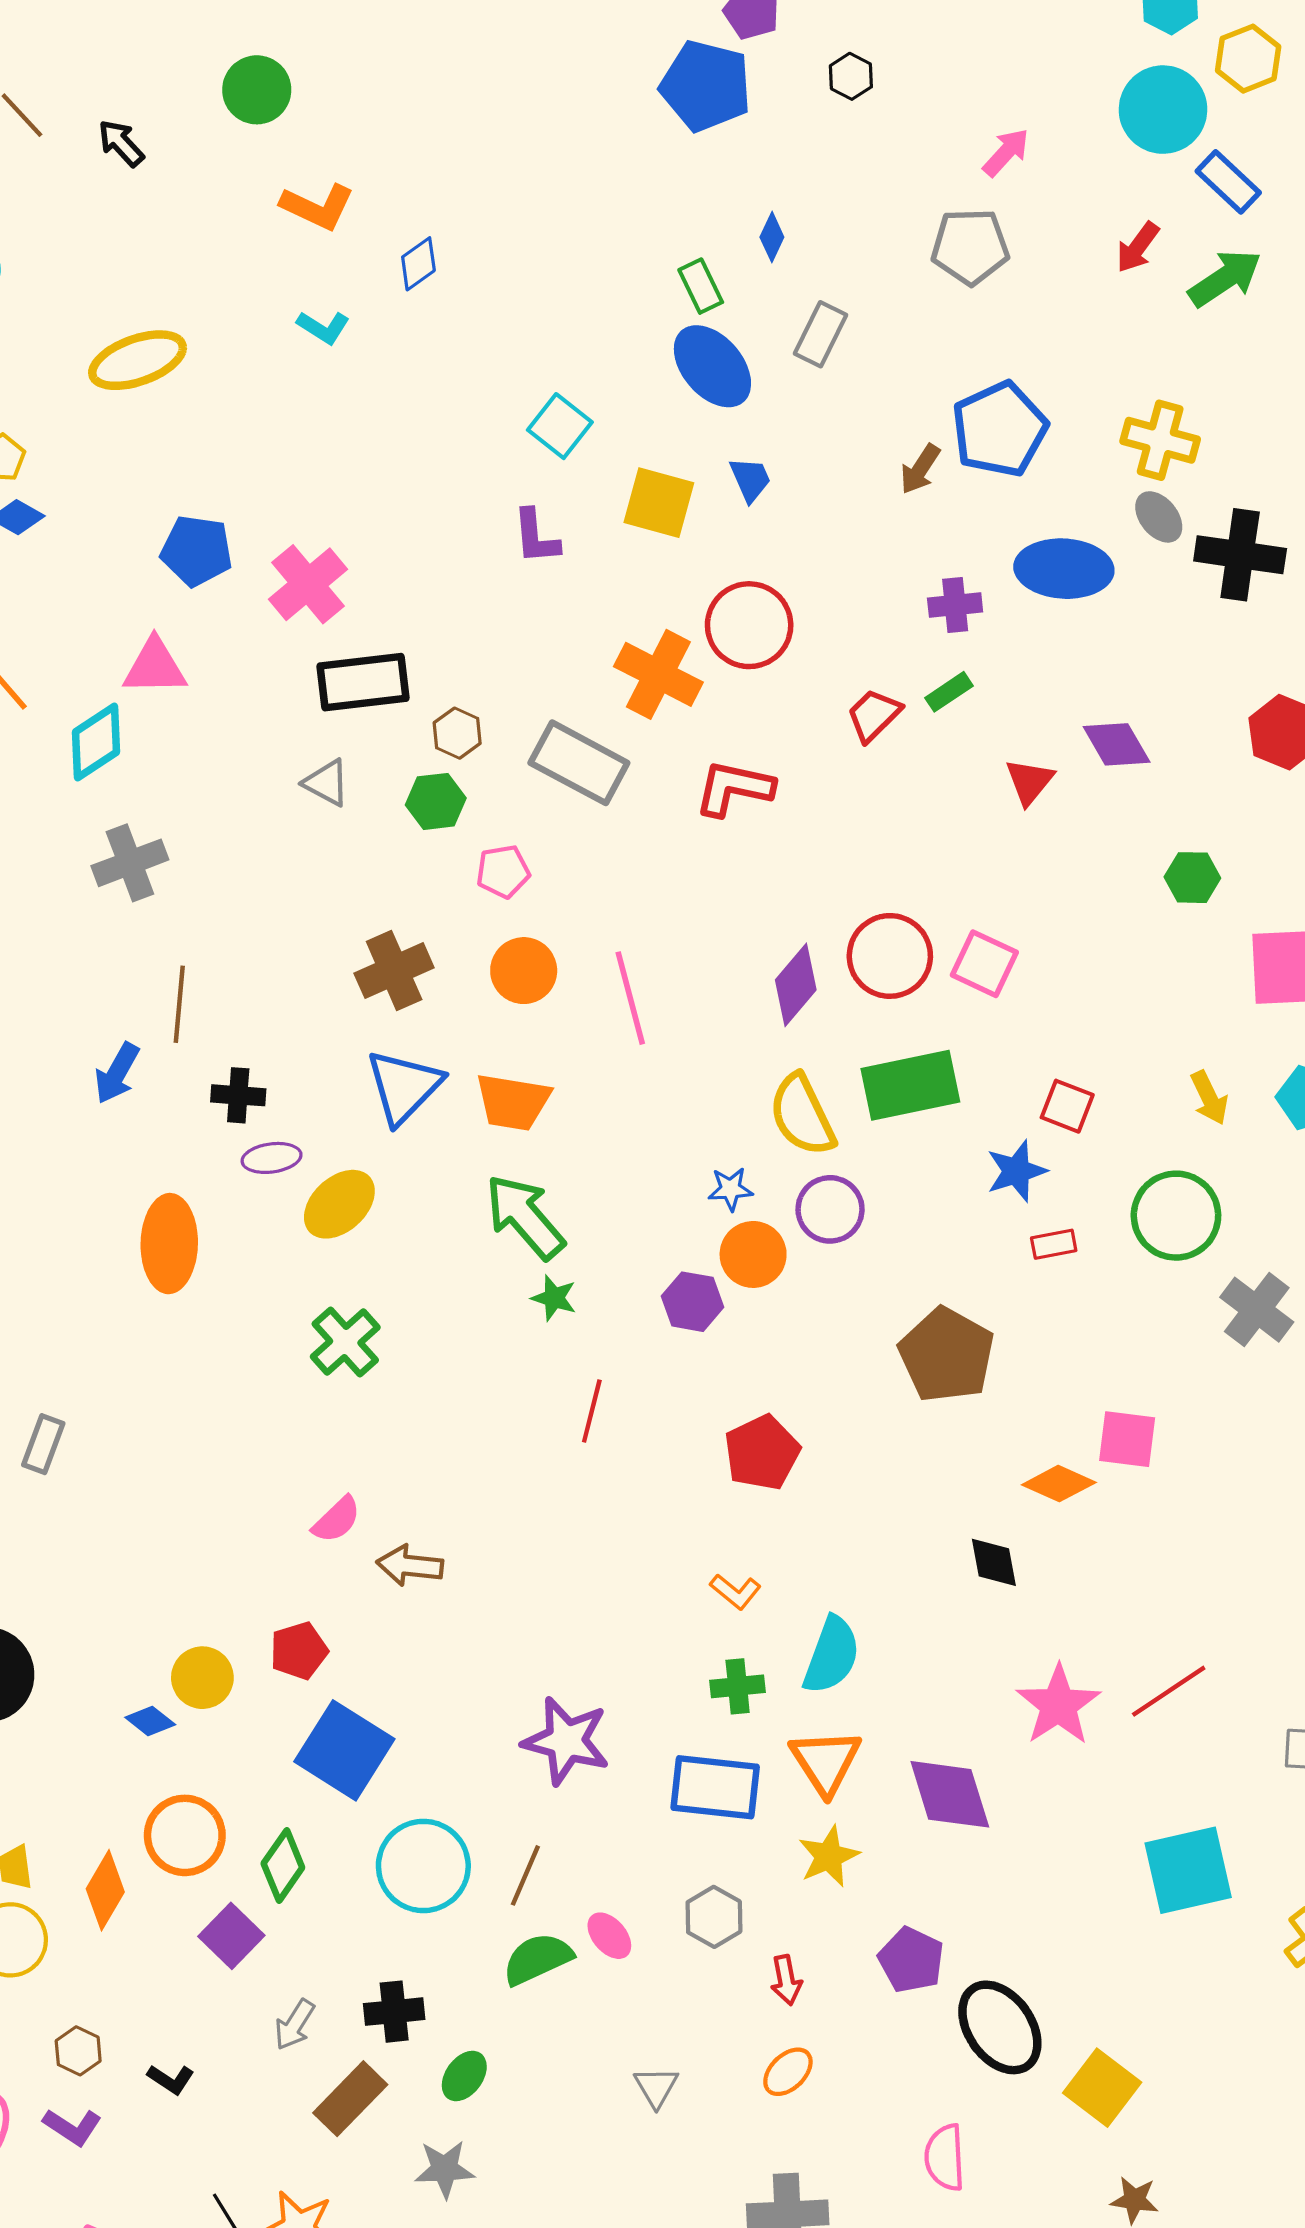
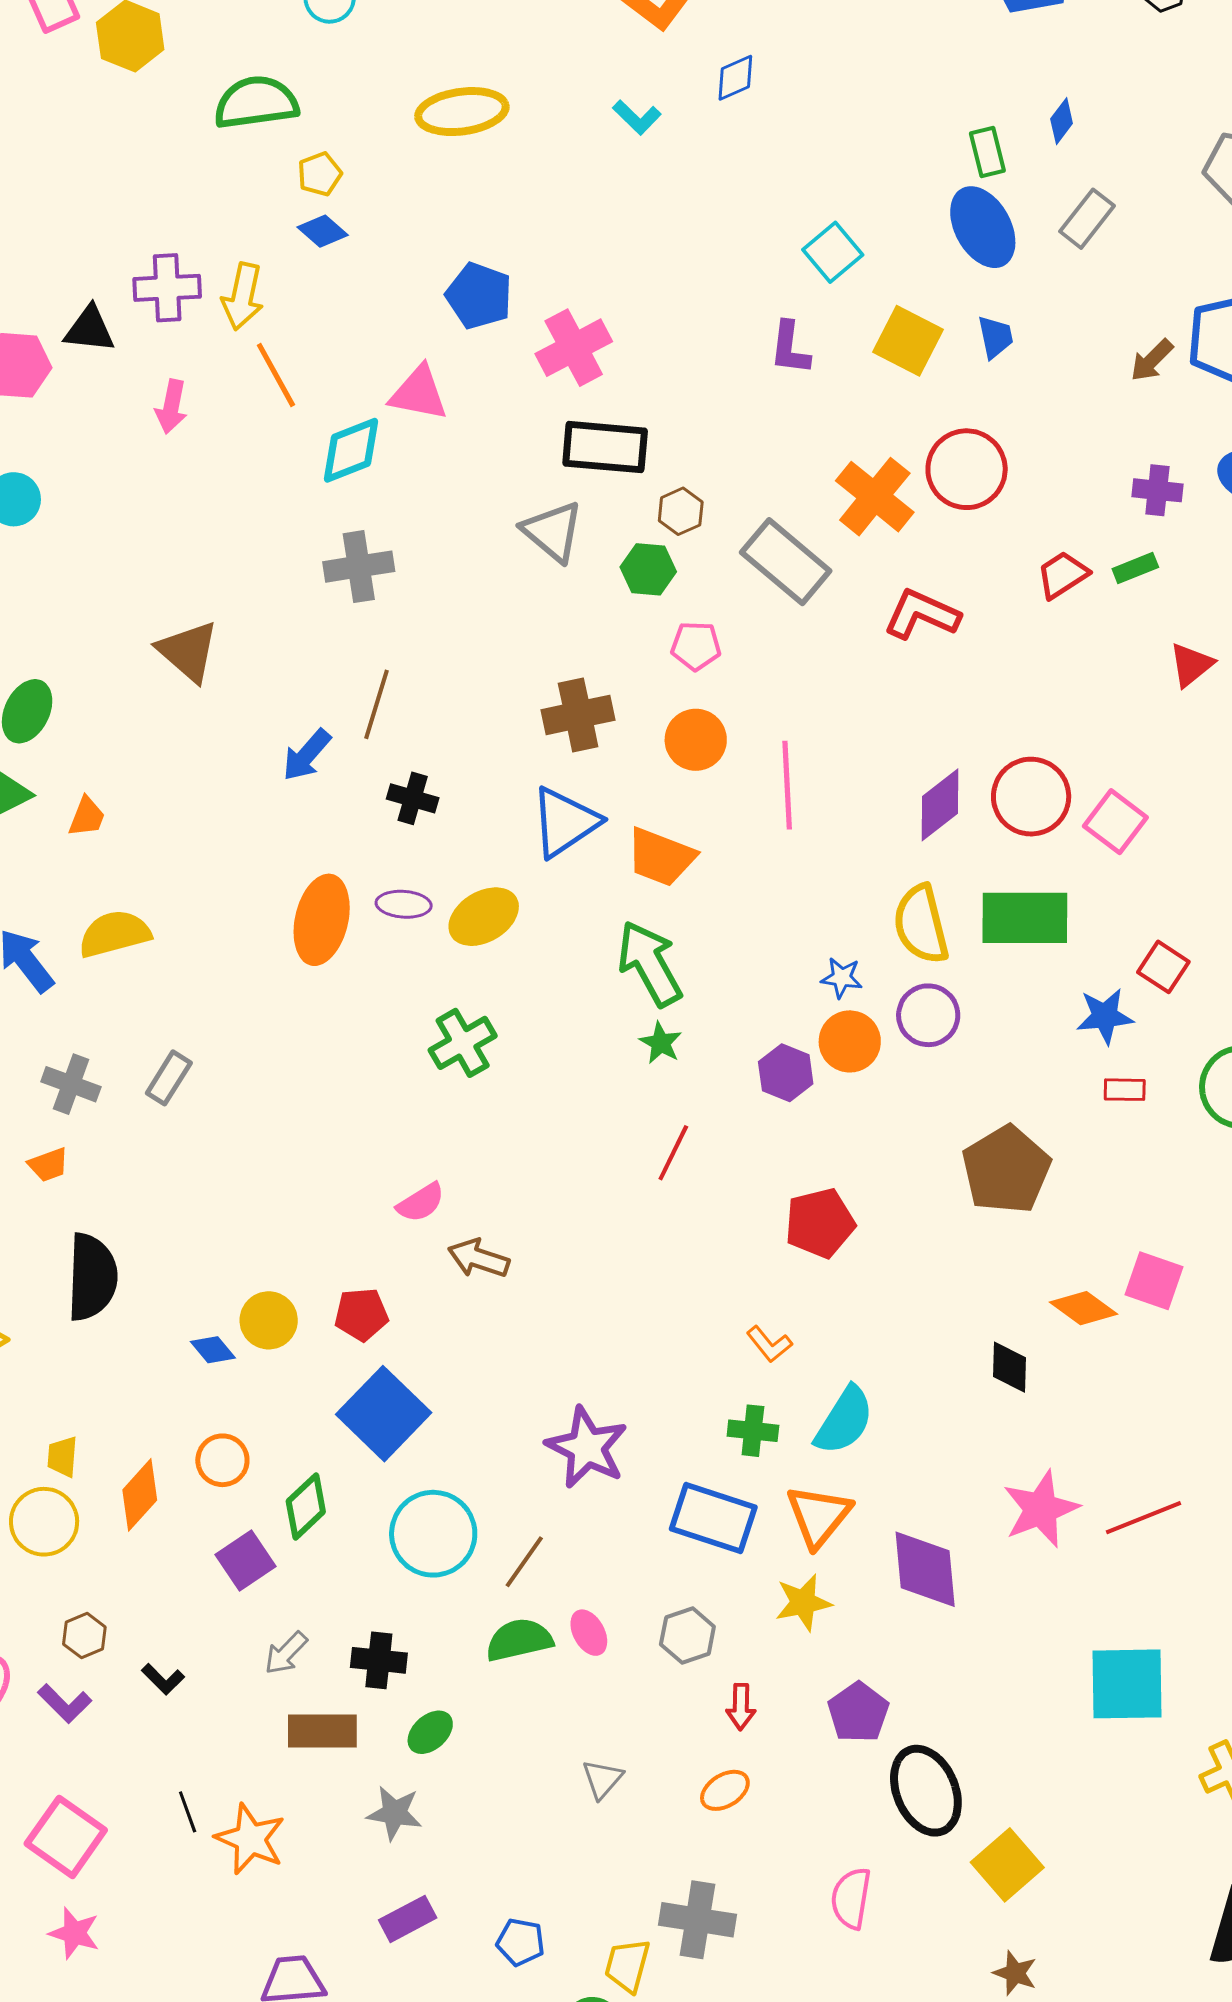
gray triangle: (327, 783) -> (553, 532), size x1.4
purple ellipse: (272, 1158) -> (404, 904), moved
orange circle: (185, 1835) -> (222, 1460), size x0.7
brown rectangle: (350, 2099) -> (322, 1731), turned 34

